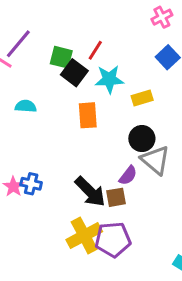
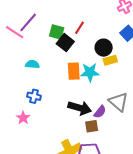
cyan star: (109, 79) -> (90, 72), moved
black circle: (142, 139) -> (104, 48), moved
blue cross: (31, 184) -> (34, 96), moved
black arrow: (90, 192) -> (80, 108), moved, turned -30

